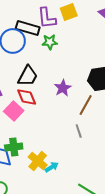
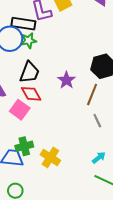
green star: (50, 42) -> (29, 41), moved
gray line: (79, 131) -> (97, 121), moved
cyan arrow: (52, 167) -> (99, 158), moved

